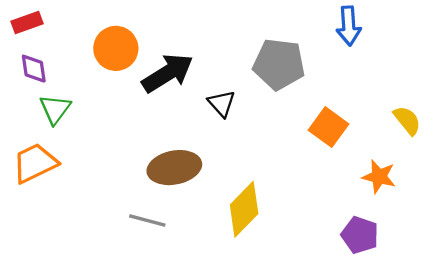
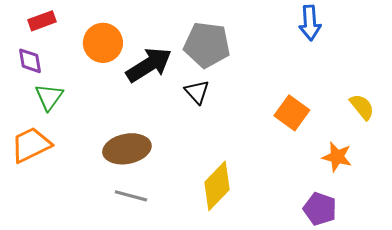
red rectangle: (27, 22) -> (42, 21), moved
gray pentagon: (279, 64) -> (207, 45), moved
brown ellipse: (174, 168) -> (127, 149), moved

